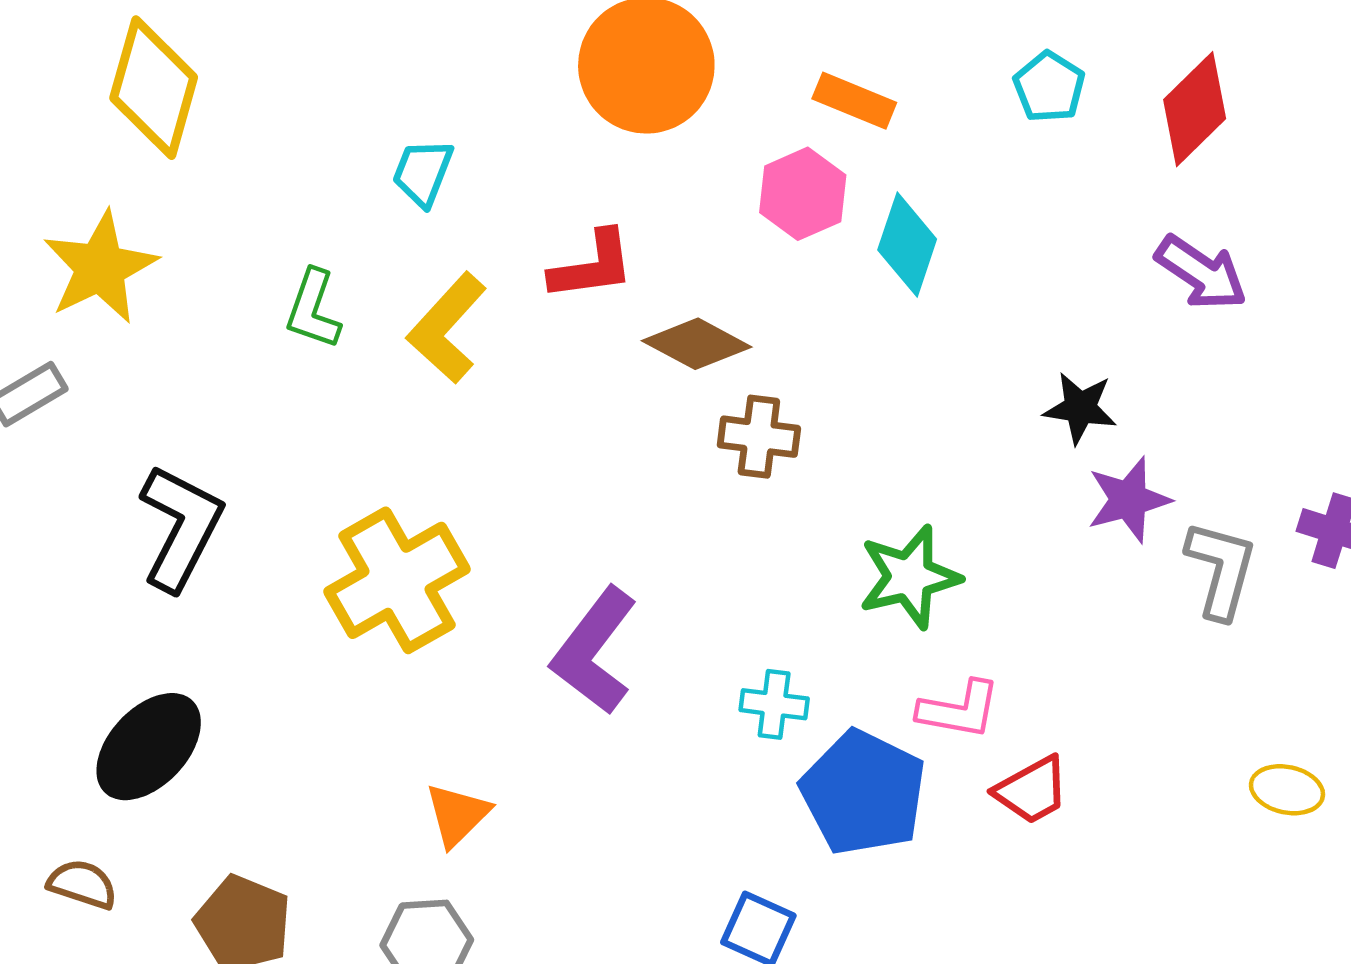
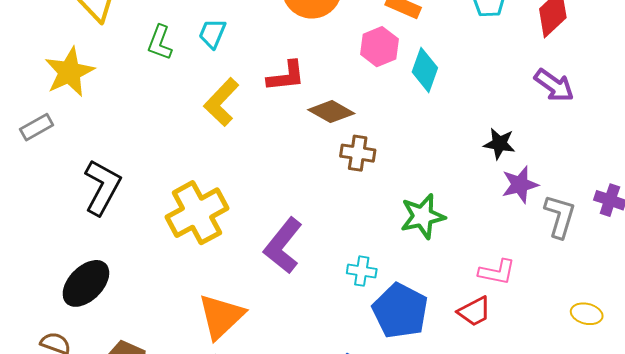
green L-shape: (313, 309) -> (160, 43), moved
pink L-shape: (959, 710) -> (497, 272), moved
orange triangle: (457, 815) -> (221, 316), size x1.6

